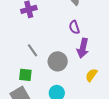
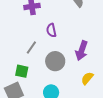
purple semicircle: (74, 27) -> (51, 30), moved
gray line: (32, 50) -> (31, 48), turned 64

